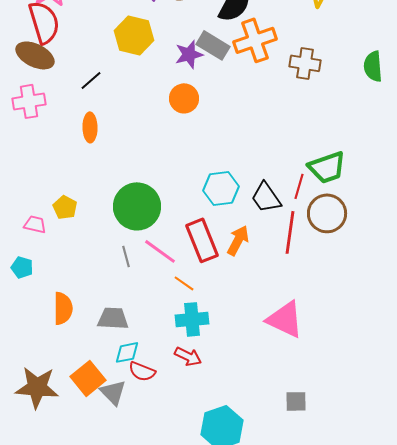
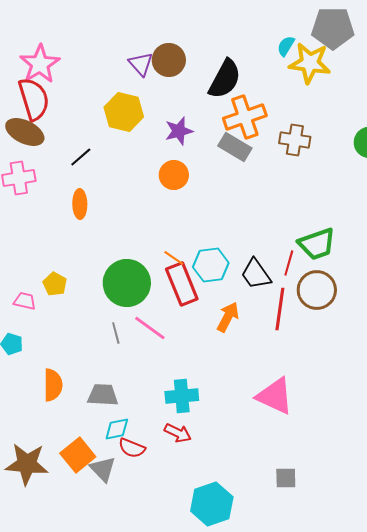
gray rectangle: (213, 45) -> (235, 147), moved
red rectangle: (202, 240) -> (182, 284), moved
orange line: (184, 283) -> (174, 258), moved

